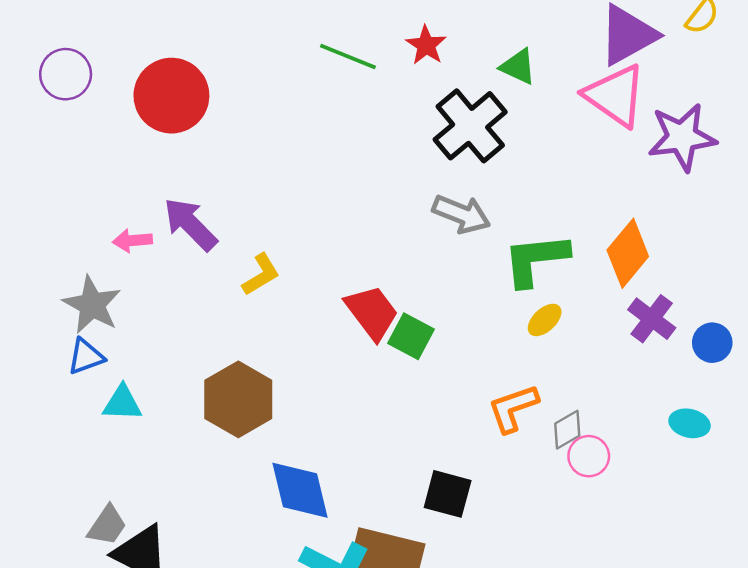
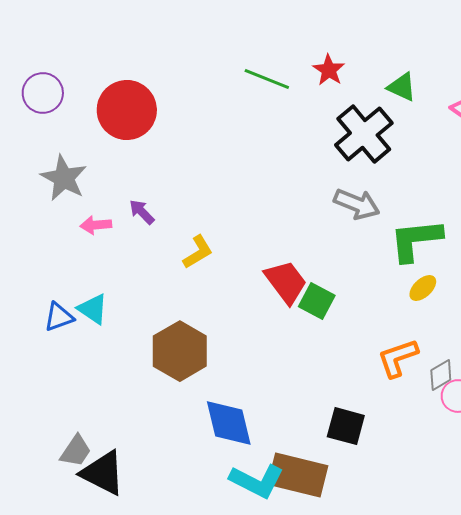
purple arrow: (190, 224) -> (142, 212), size x0.6
gray star: (92, 305) -> (64, 178), moved
cyan triangle: (122, 403) -> (93, 309), moved, turned 32

